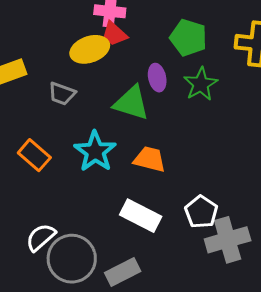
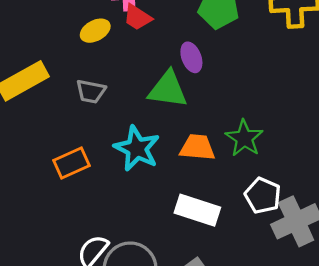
yellow ellipse: (90, 49) -> (95, 31), moved, size x0.7
green star: (201, 84) -> (244, 138), moved
orange rectangle: (34, 155) -> (72, 163), turned -56

